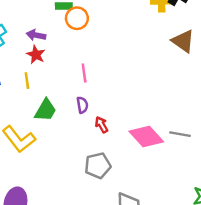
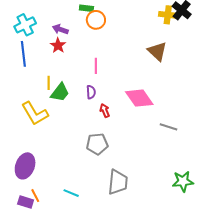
brown triangle: (183, 41) -> (157, 51), moved
yellow line: (27, 81) -> (49, 83), moved
pink diamond: (146, 136) -> (139, 98), moved

